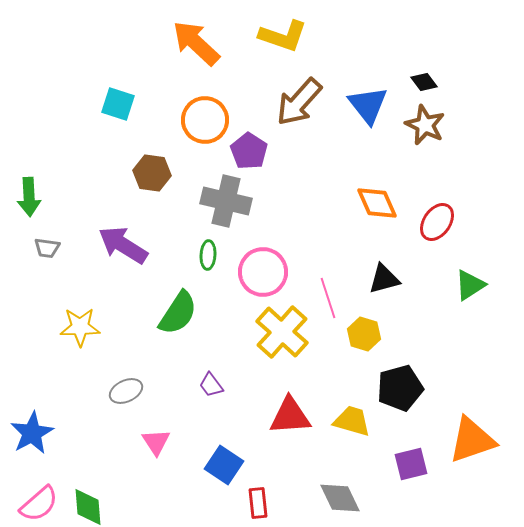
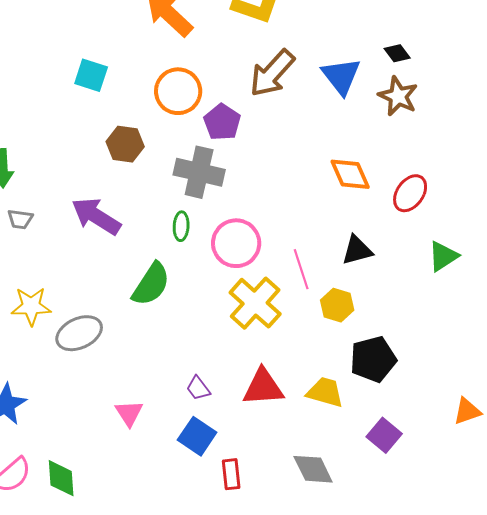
yellow star: (80, 327) -> (31, 306), moved
purple trapezoid: (211, 385) -> (198, 388), moved
gray ellipse: (126, 391) -> (79, 333), moved, size x1.4
orange triangle: (472, 440) -> (467, 411), moved, size x0.6
purple square: (411, 464) -> (384, 435), turned -36

